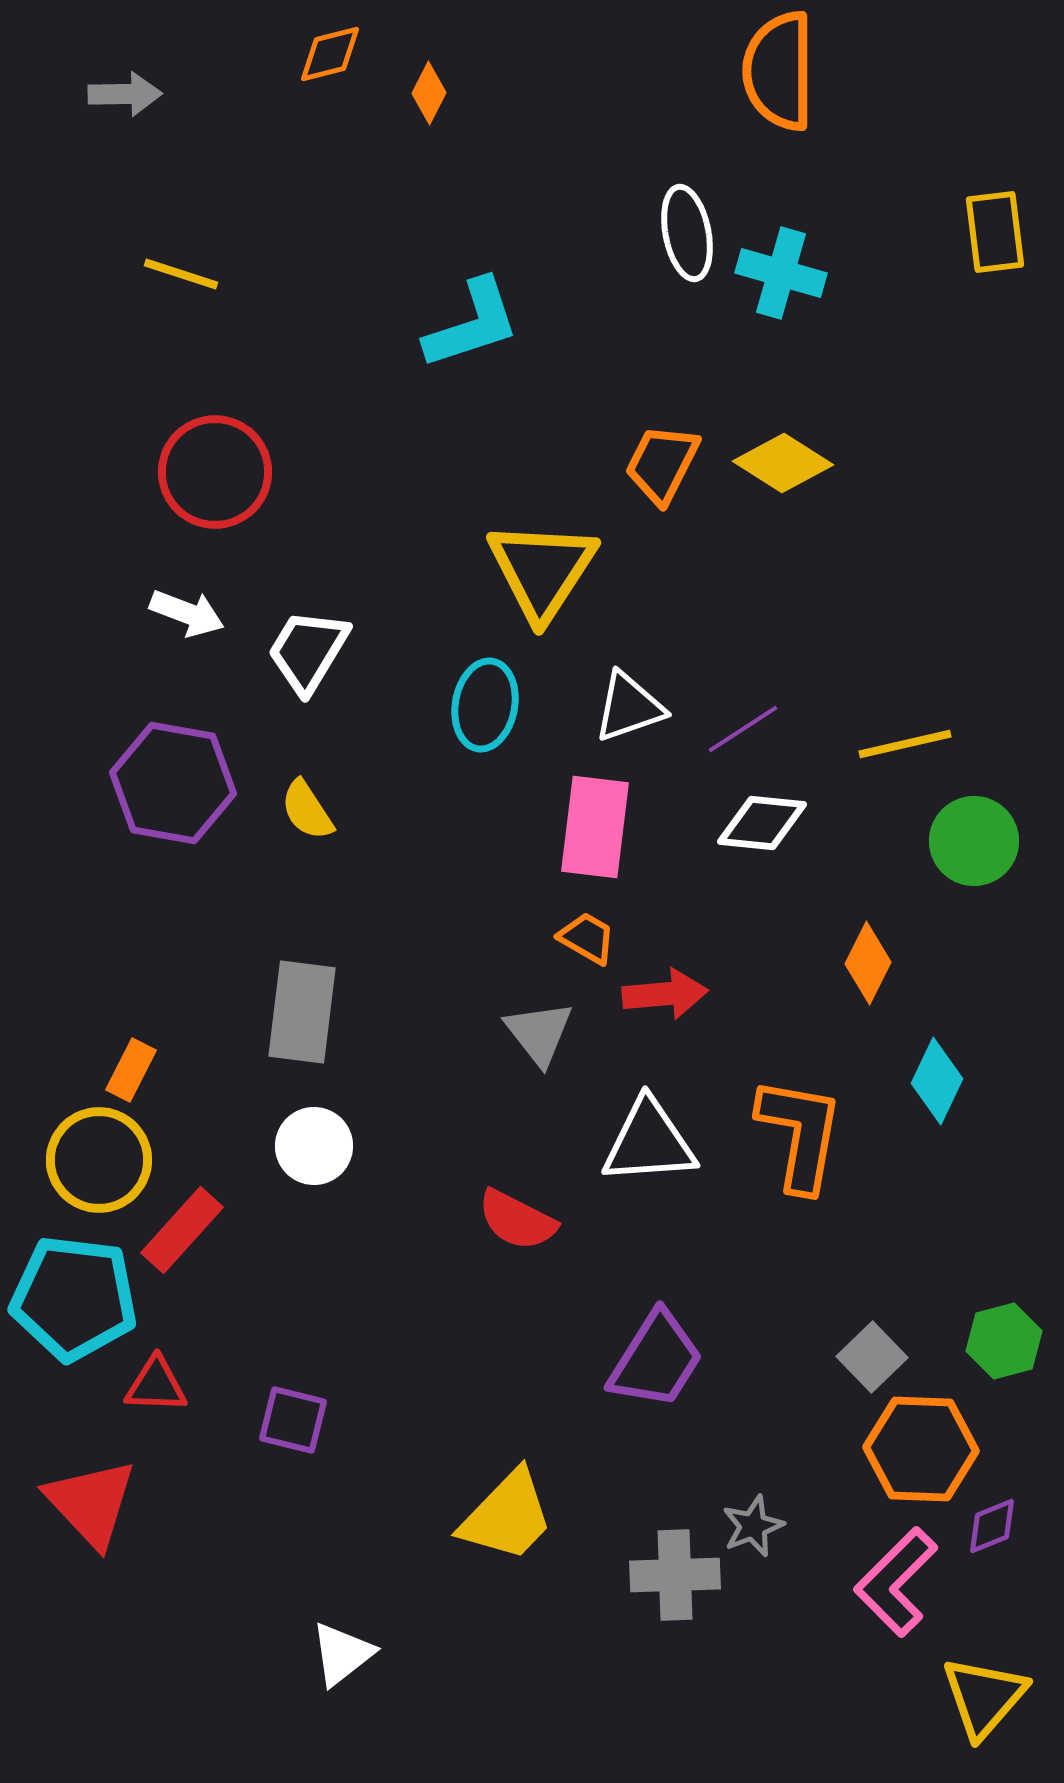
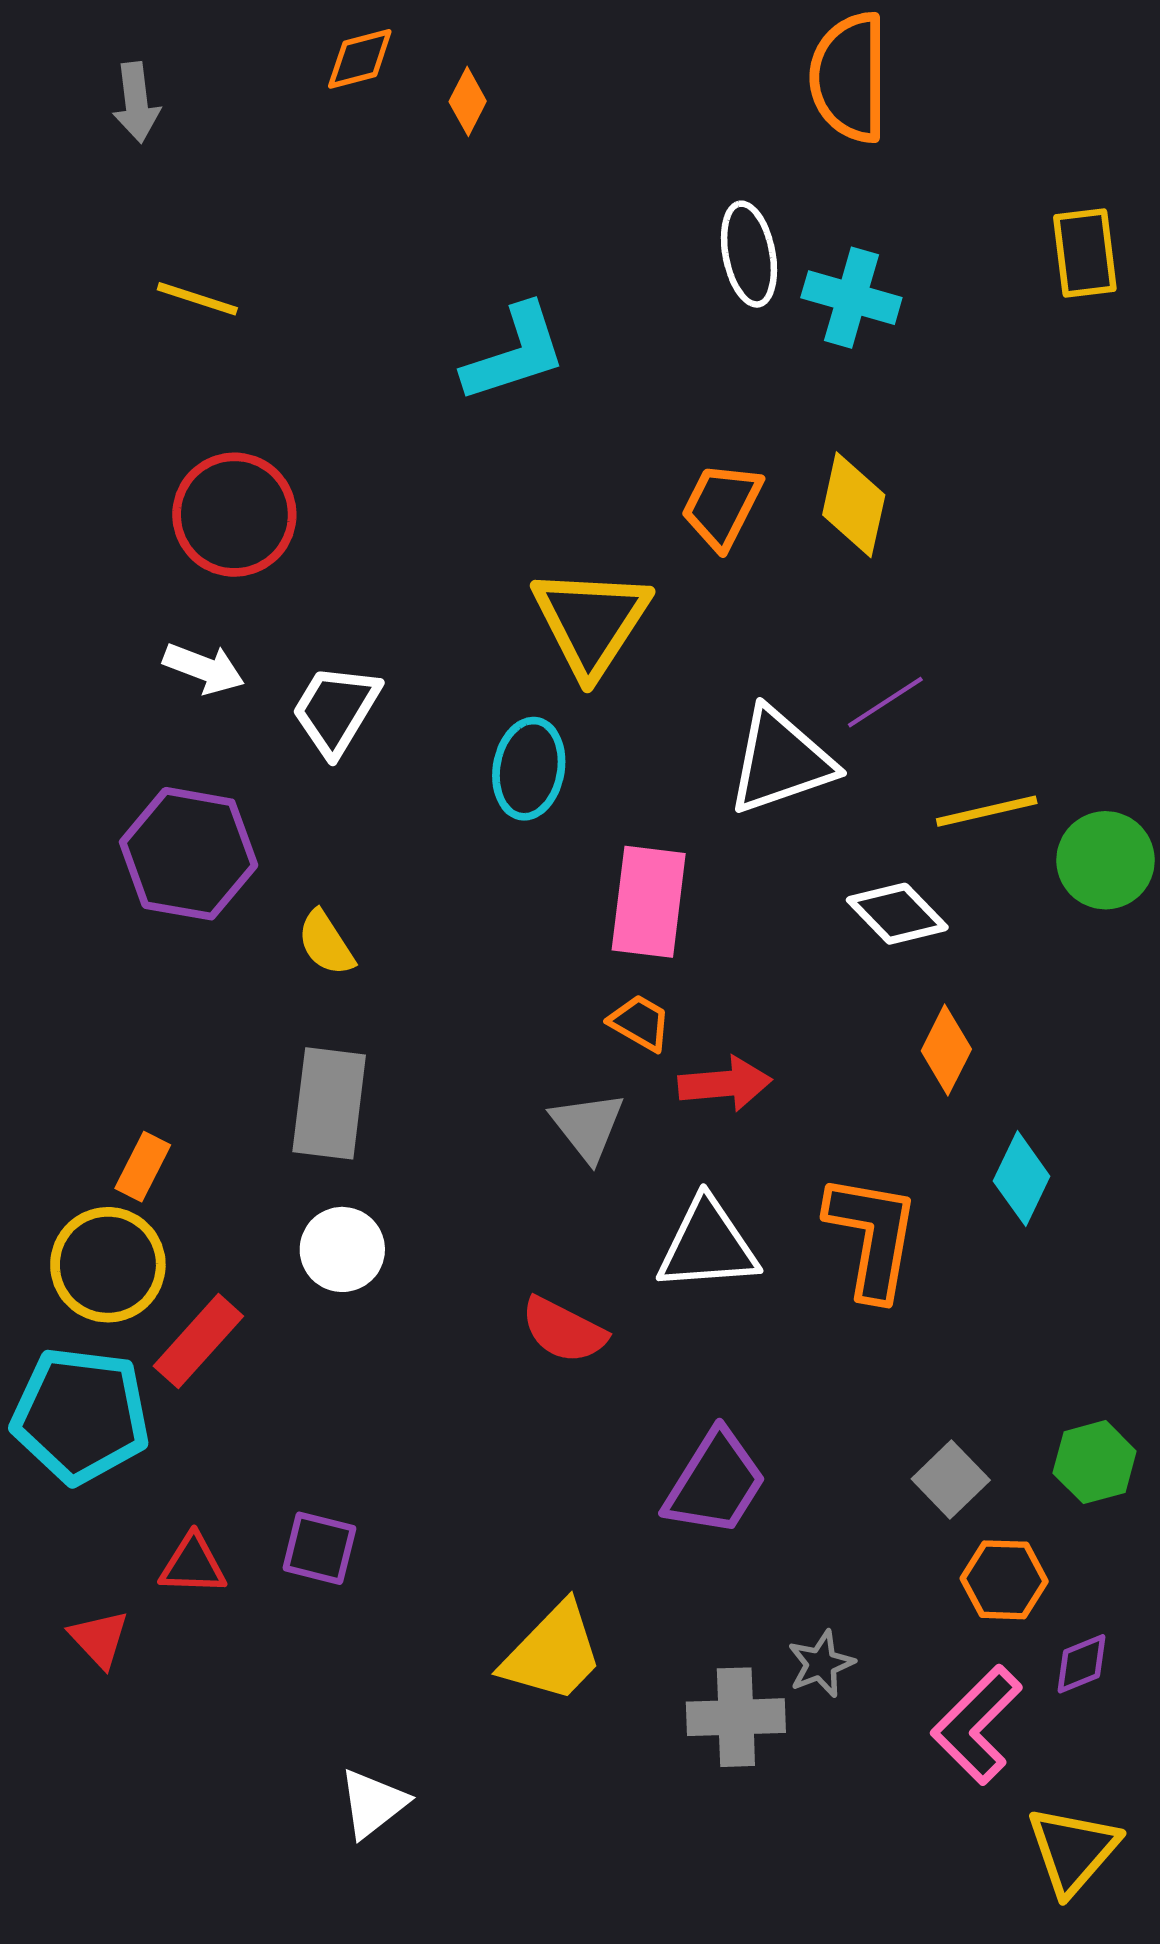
gray arrow: (125, 94) -> (136, 102), turned 84
yellow diamond: (783, 463) -> (854, 505), turned 70
white triangle: (629, 707) -> (781, 761), moved, size x1.4
purple line: (743, 729) -> (885, 702), moved
yellow semicircle: (307, 810) -> (326, 943), moved
white diamond: (762, 823) -> (897, 914), moved, turned 40
green circle: (974, 841) -> (1106, 860), moved
red triangle: (156, 1385) -> (193, 1565), moved
orange hexagon: (921, 1449) -> (1004, 1580), size x0.7
red triangle: (91, 1503) -> (99, 1639), size x0.6

